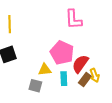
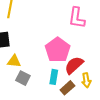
yellow triangle: (45, 70) -> (14, 61), moved
brown rectangle: (85, 79) -> (67, 88), moved

